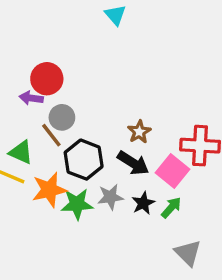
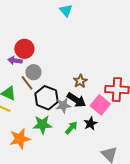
orange star: (49, 190) -> (20, 139), moved
gray star: (110, 197) -> (63, 105), moved
black star: (143, 203) -> (90, 124), moved
green arrow: (171, 207) -> (71, 128), moved

